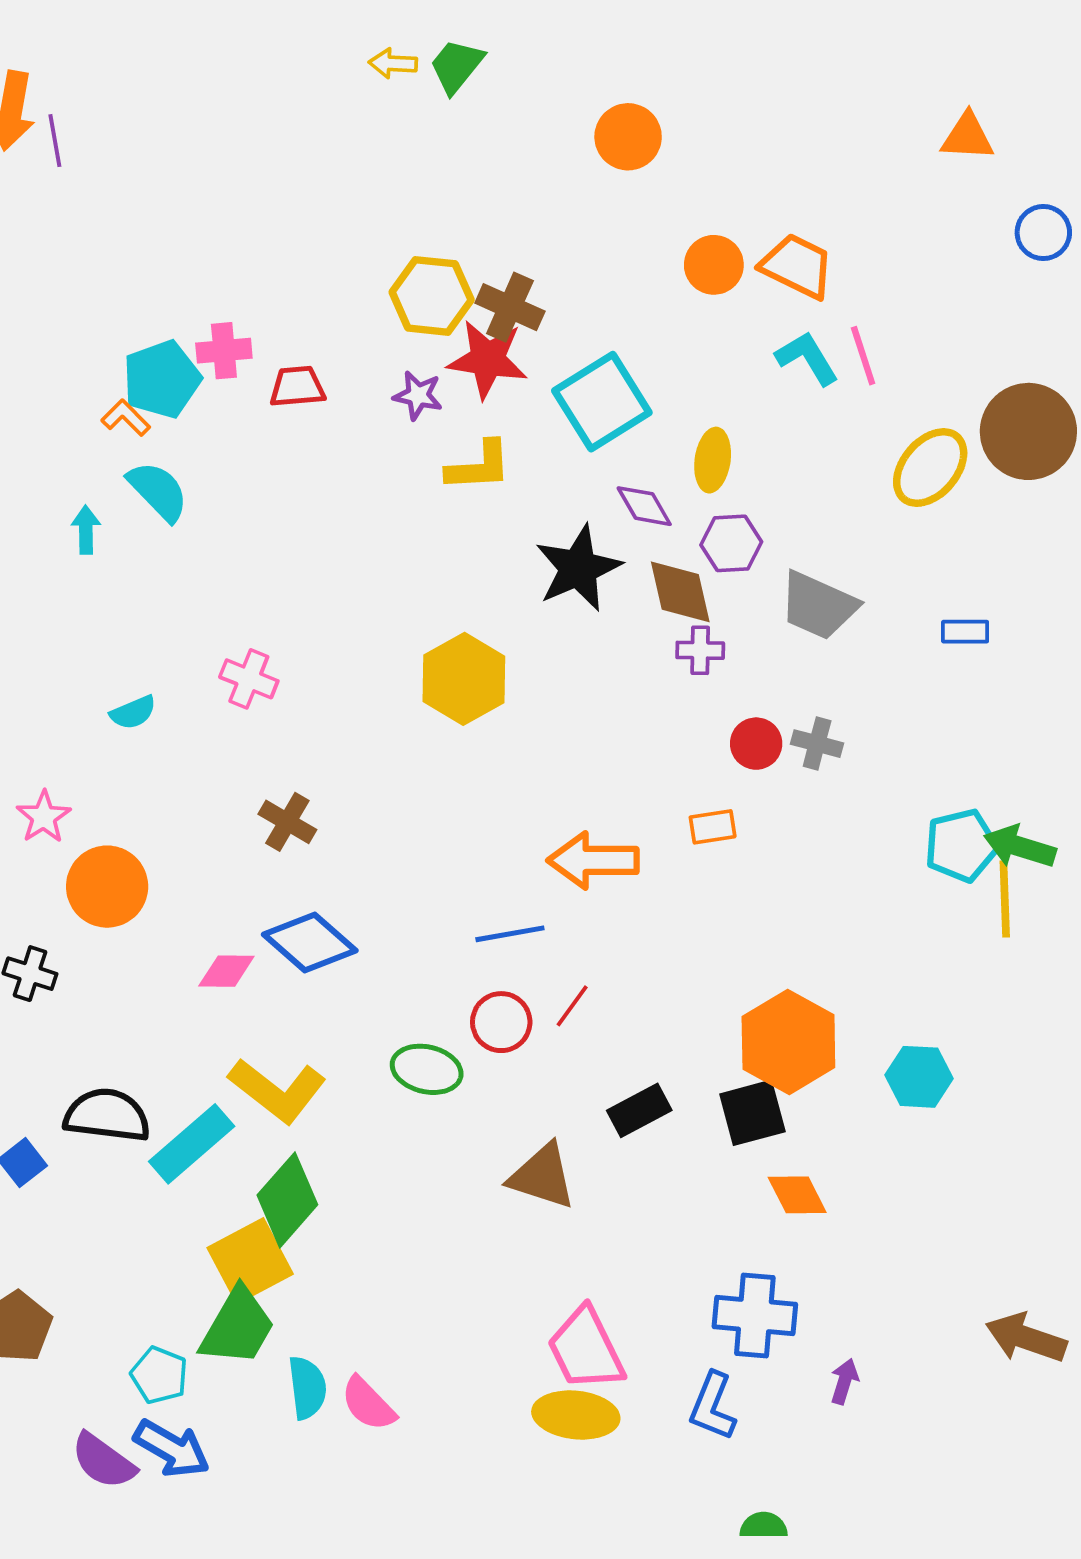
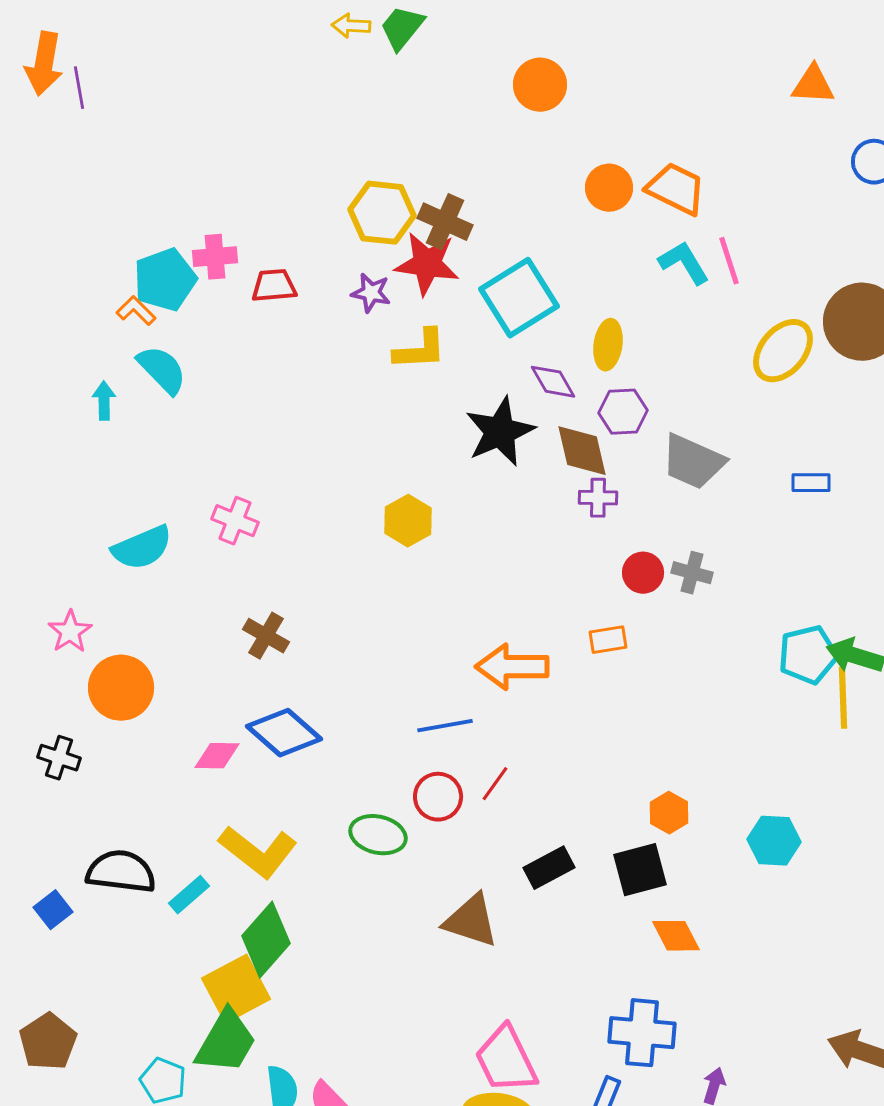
yellow hexagon: (464, 679) -> (408, 521), size x0.7
cyan semicircle: (133, 712) -> (142, 548), size x1.6
orange hexagon: (788, 1042) -> (669, 813), size x0.5
cyan rectangle: (192, 1144) -> (189, 895), size x0.6

